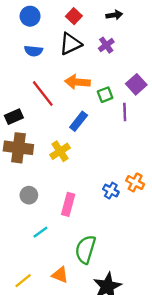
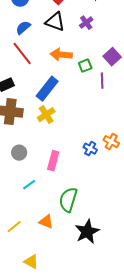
black triangle: (70, 44) -> (55, 22), turned 45
blue semicircle: (33, 51) -> (23, 28), turned 133
red line: (43, 94) -> (22, 54), moved
blue rectangle: (79, 121) -> (47, 89), moved, size x1.4

